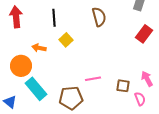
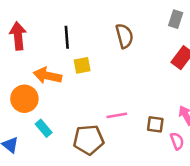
yellow square: (66, 40) -> (82, 65), turned 32
orange arrow: (39, 48) -> (48, 76), size x1.5
cyan rectangle: (36, 89) -> (44, 128), size x0.6

